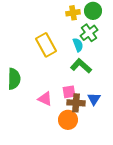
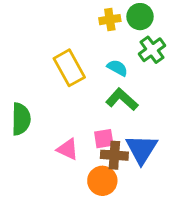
green cross: (89, 33) -> (152, 50), moved
cyan semicircle: (78, 45) -> (117, 68), turned -40
blue triangle: (94, 99) -> (142, 149), size x1.6

